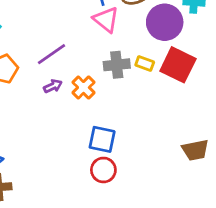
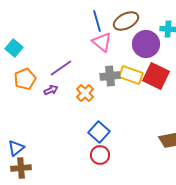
yellow rectangle: (145, 63) -> (131, 75), size x1.6
purple arrow: (53, 86) -> (51, 90), moved
blue square: (102, 139) -> (99, 132), turned 30

